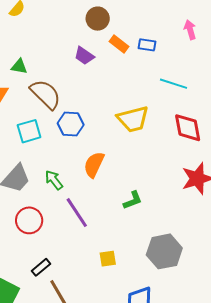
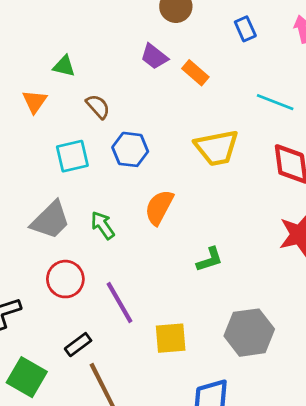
orange rectangle: (119, 44) -> (195, 73), moved
blue rectangle: (147, 45) -> (245, 29), moved, turned 54
brown semicircle: (46, 94) -> (98, 107), size x0.6
purple line: (77, 213) -> (119, 302), moved
yellow square: (108, 259) -> (171, 338), size x1.4

